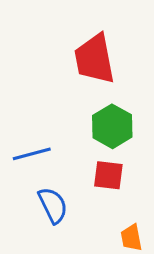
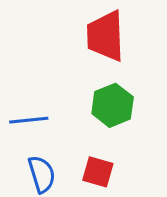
red square: (108, 175) -> (98, 172), moved

